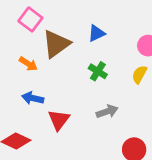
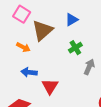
green cross: (98, 71) -> (75, 48), turned 32
gray arrow: (107, 111) -> (89, 67), moved, turned -42

